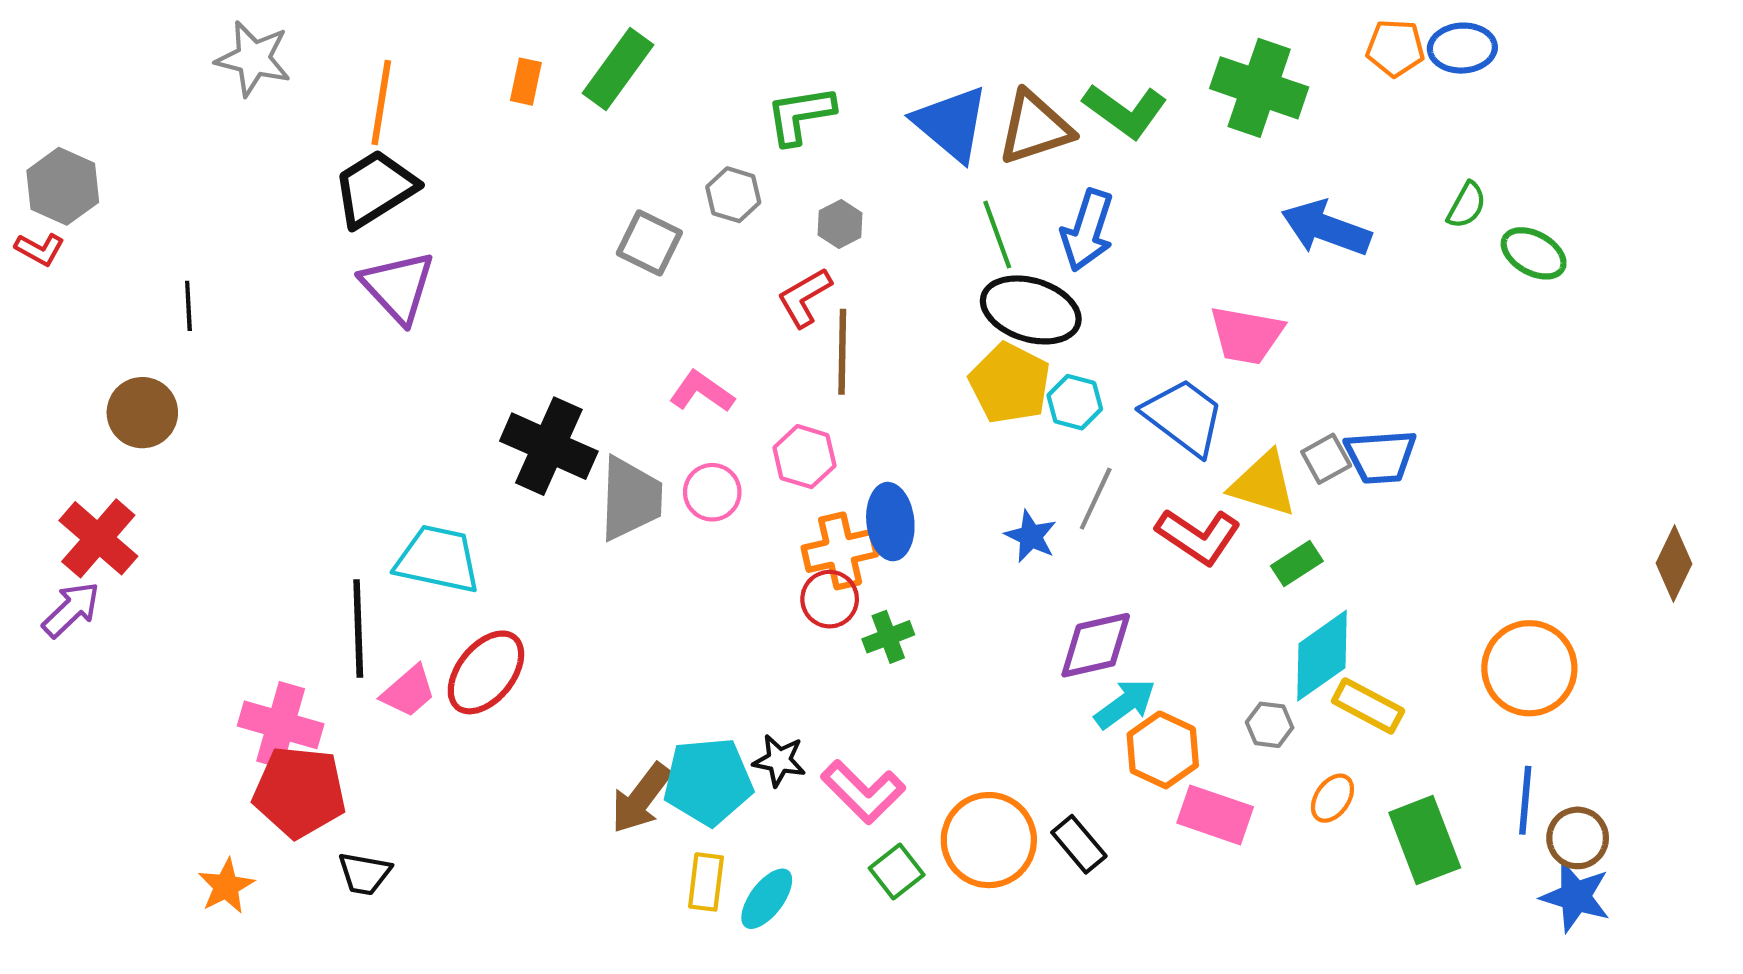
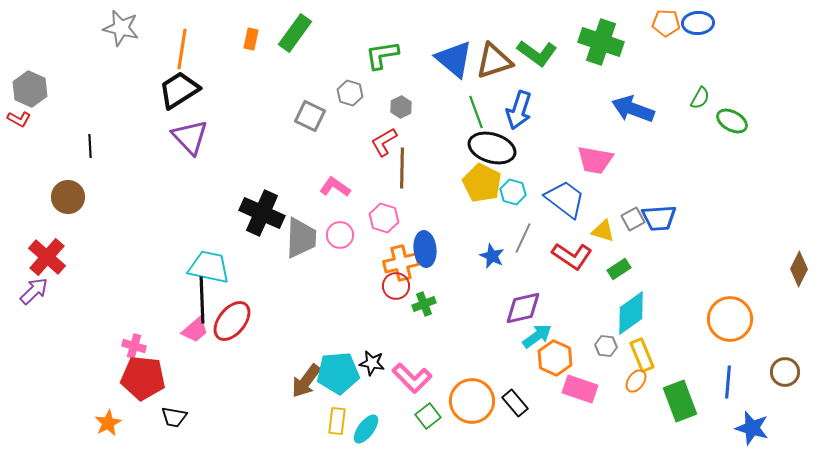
yellow triangle: (1263, 484) -> (603, 231), size x0.7
black line: (358, 628) -> (202, 300), moved
yellow rectangle: (1368, 706) -> (642, 355), moved, turned 40
pink cross: (281, 725) -> (134, 346), size x0.6
brown circle: (1578, 838) -> (785, 372), moved

